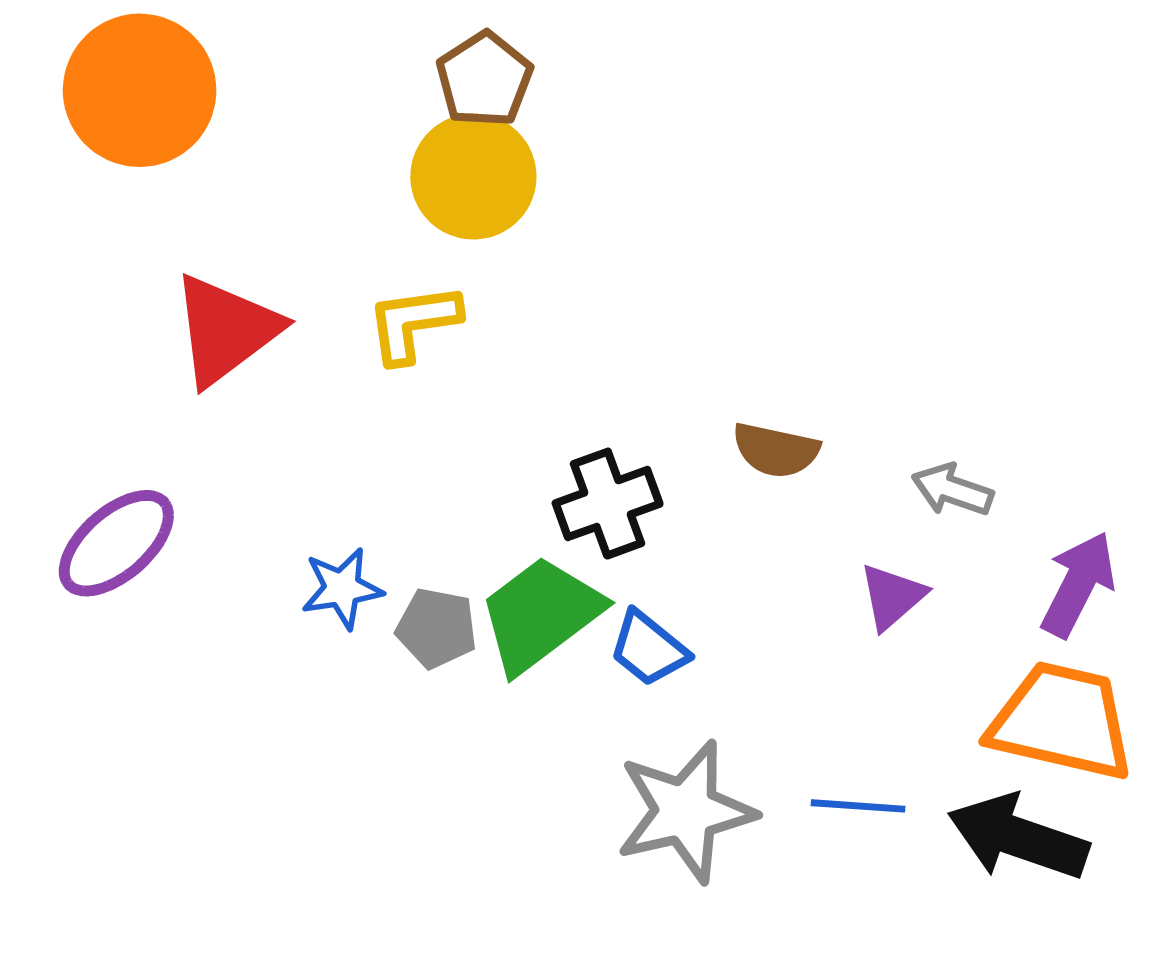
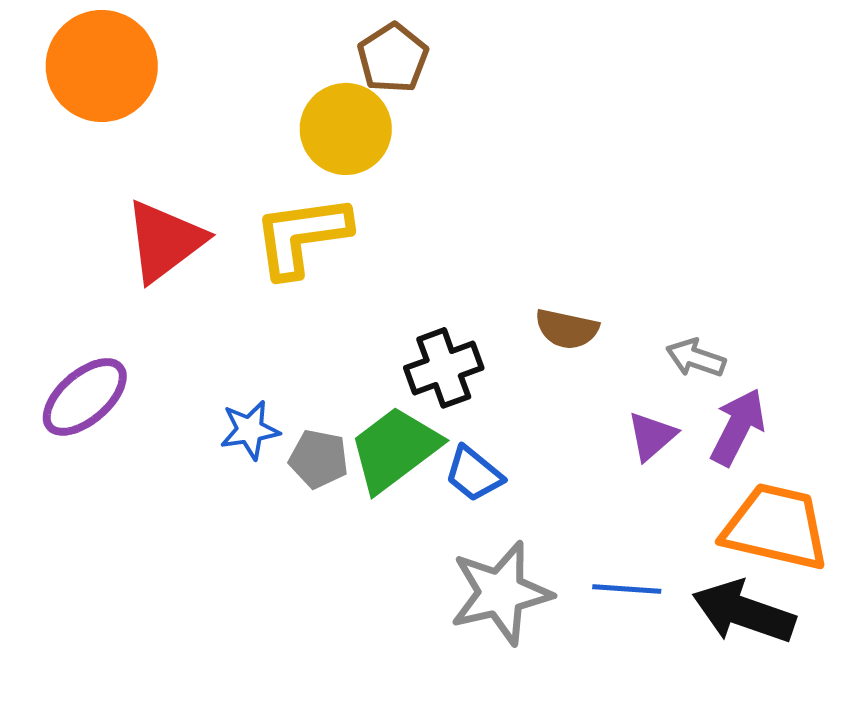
brown pentagon: (484, 79) -> (393, 58), moved
yellow L-shape: (413, 323) -> (302, 236), size x1.4
purple arrow: (1078, 584) -> (738, 427), moved

